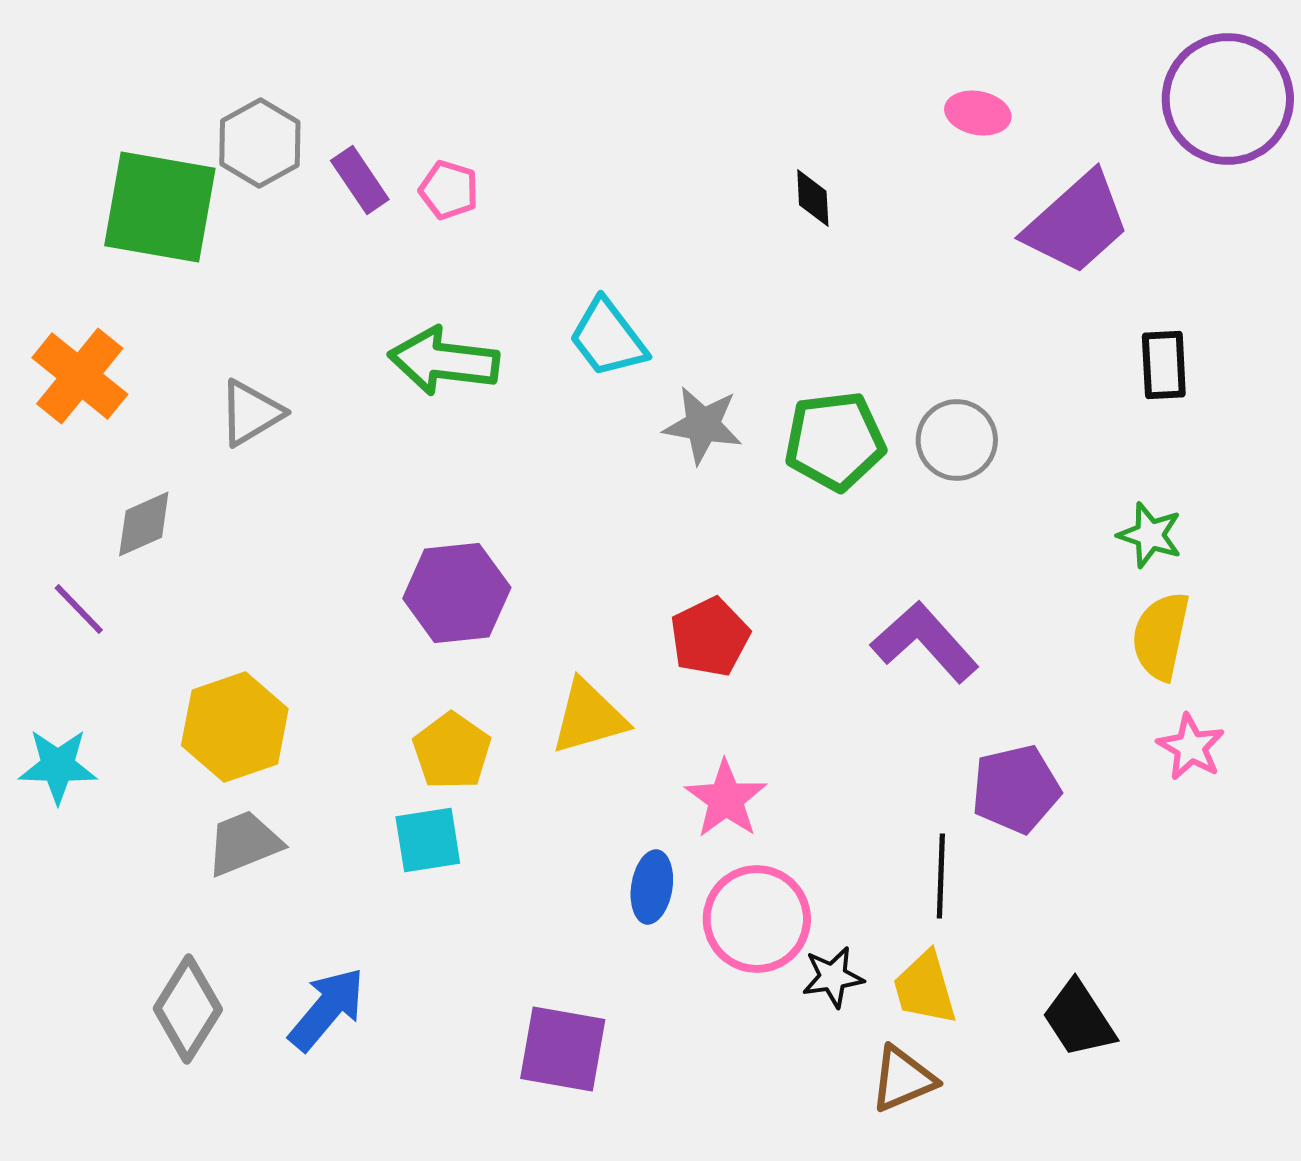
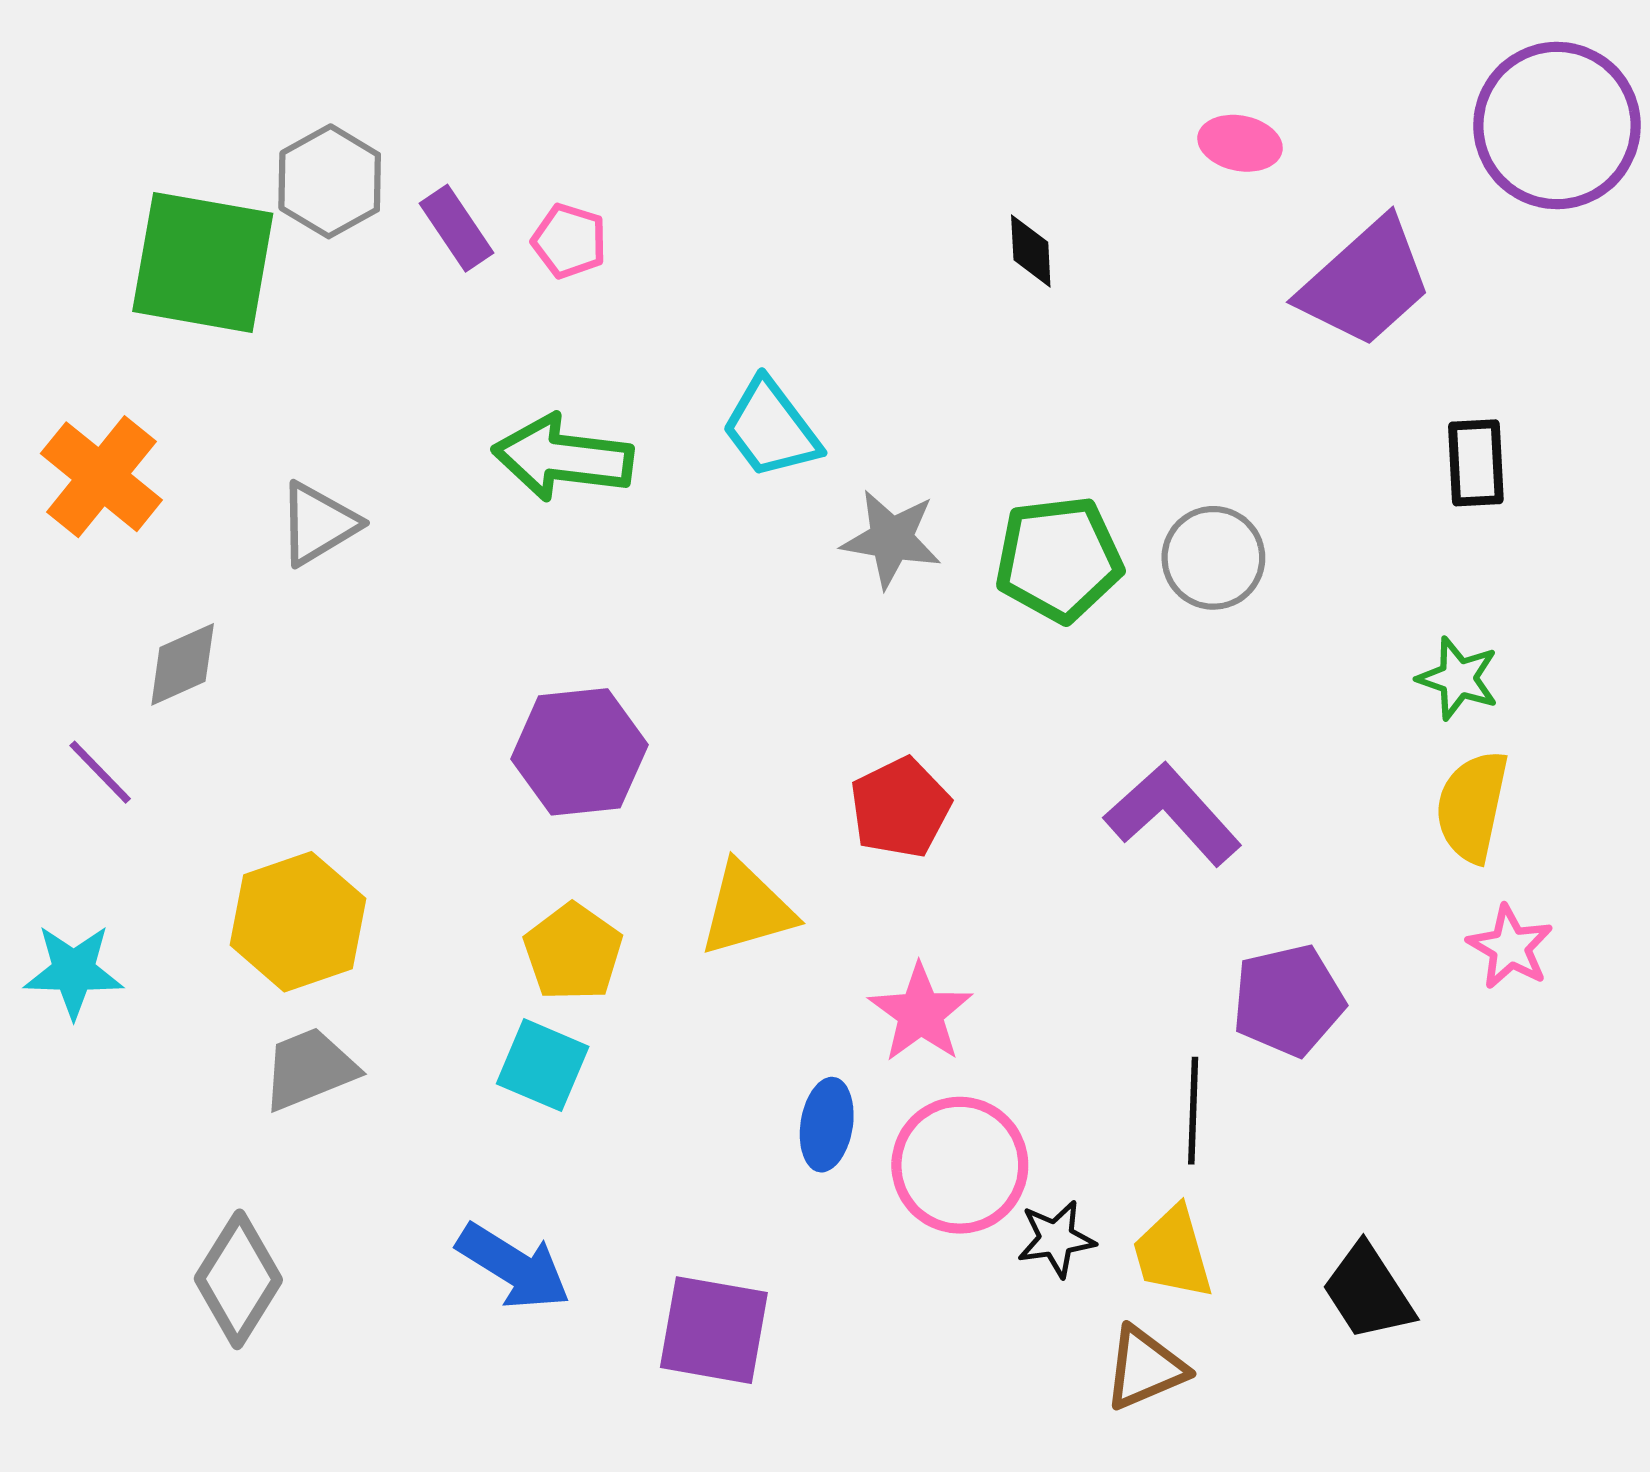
cyan square: (428, 840) -> (543, 1065), turned 32
blue arrow: (327, 1009) -> (514, 1267), moved, turned 82

